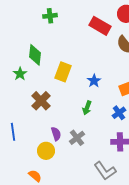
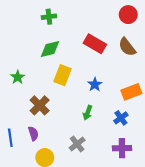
red rectangle: (100, 26) -> (95, 44), moved
green diamond: (35, 55) -> (50, 49), moved, turned 70
purple semicircle: (56, 134) -> (33, 134), moved

